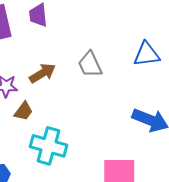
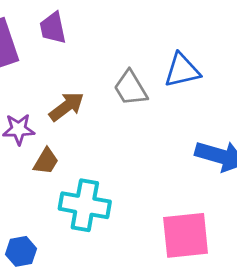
blue triangle: (147, 54) -> (182, 70), moved

